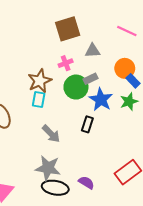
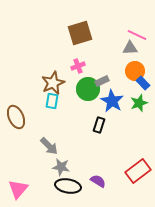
gray triangle: (93, 51) -> (130, 48), moved
gray arrow: (51, 134) -> (49, 146), moved
gray star: (48, 168) -> (61, 167), size x0.7

